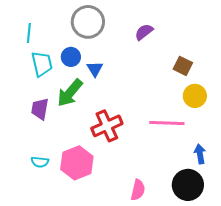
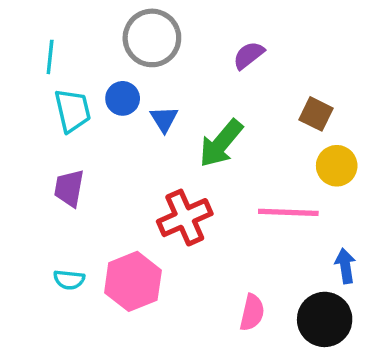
green arrow: (70, 93) -> (221, 143), moved
pink semicircle: (138, 190) -> (252, 313), moved

